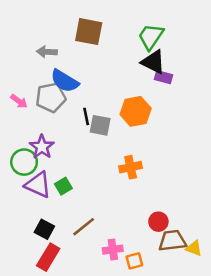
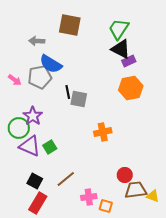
purple rectangle: (163, 77) -> (129, 61), turned -40
orange hexagon: (136, 111) -> (131, 88), moved
orange square: (134, 261) -> (106, 206), turned 32

